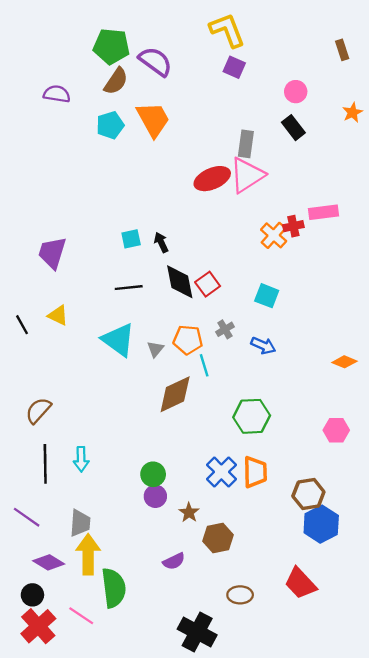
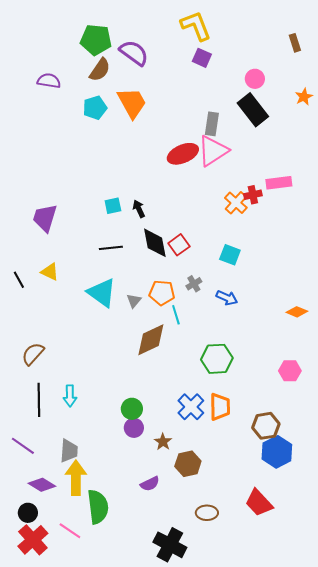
black rectangle: (293, 128) -> (253, 110), size x1.5

